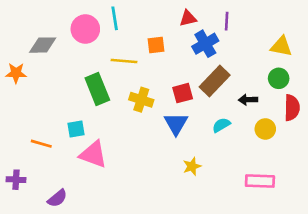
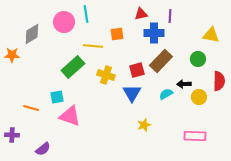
blue cross: (205, 44) -> (154, 33), turned 30
gray diamond: (43, 45) -> (32, 34), turned -30
green circle: (279, 78) -> (198, 59), moved
green rectangle: (97, 89) -> (73, 67), turned 70
black arrow: (248, 100) -> (184, 84), moved

